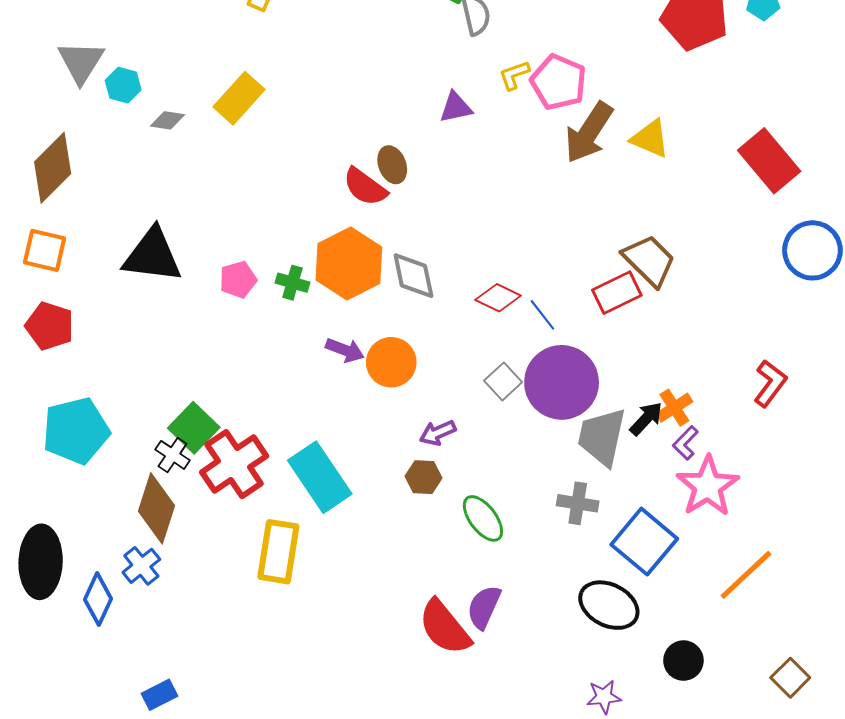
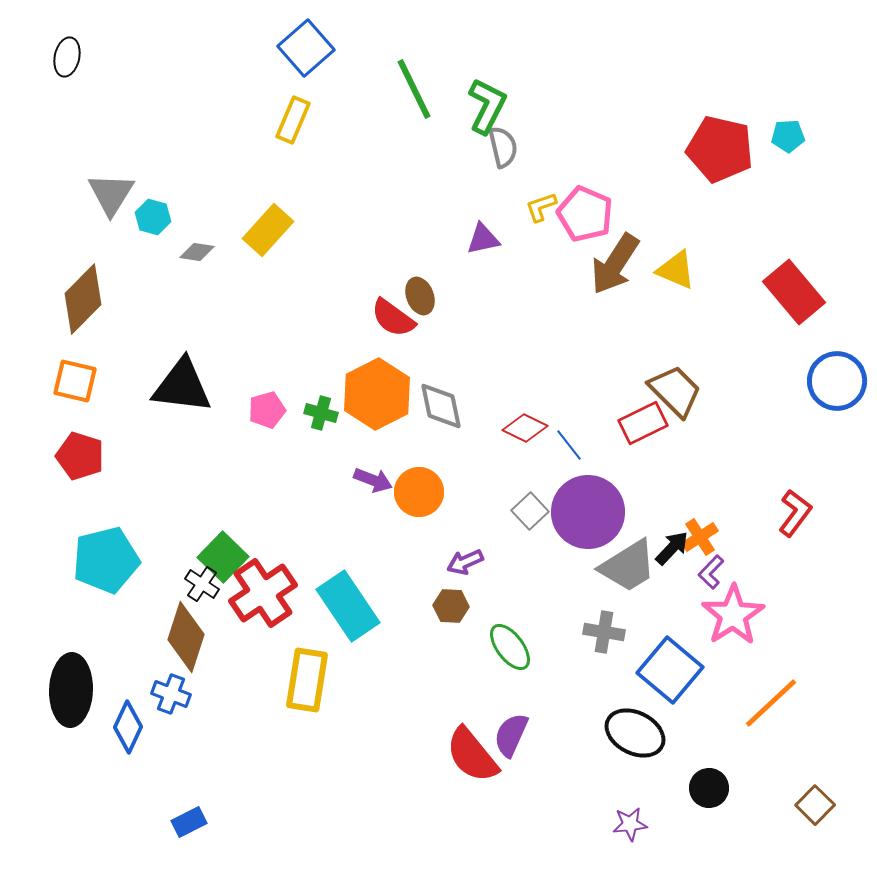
gray trapezoid: (602, 437) -> (628, 566), turned -134
blue cross: (141, 566) -> (171, 694), turned -30

